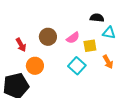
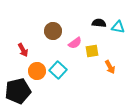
cyan triangle: (109, 33) -> (118, 27), moved
brown circle: (48, 37) -> (53, 31), moved
cyan square: (77, 66) -> (58, 70), moved

